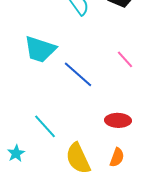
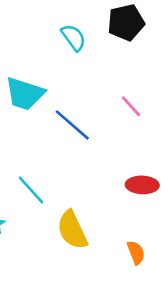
red ellipse: (118, 120) -> (142, 185), moved
orange semicircle: (117, 157) -> (136, 252), moved, turned -42

